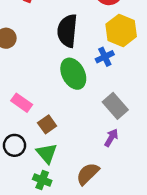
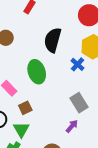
blue cross: (105, 57) -> (77, 64), turned -32
green ellipse: (73, 74) -> (37, 72), moved

